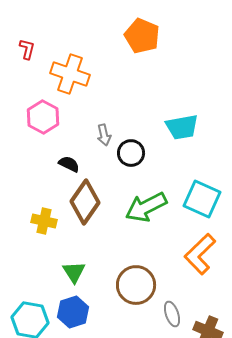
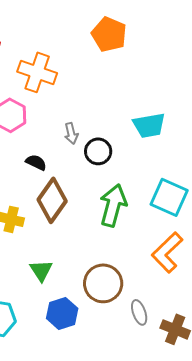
green arrow: (146, 207) -> (113, 205), turned 132
blue hexagon: (73, 312) -> (62, 313), moved

